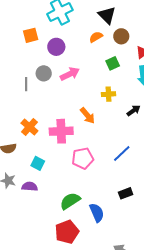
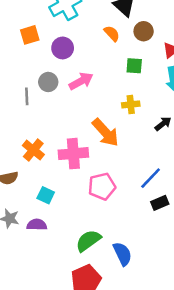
orange semicircle: (96, 37) -> (112, 33), turned 80
green square: (113, 63) -> (134, 66), turned 32
orange arrow: (87, 116) -> (106, 132), size x1.4
black rectangle: (126, 193) -> (160, 203), moved

